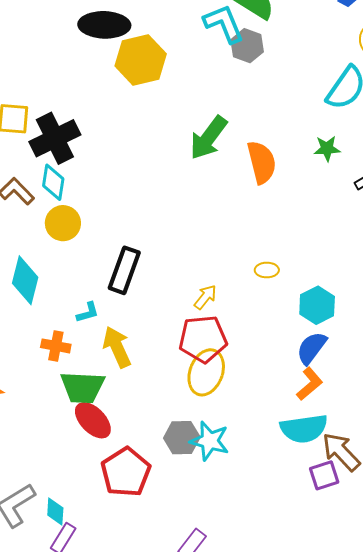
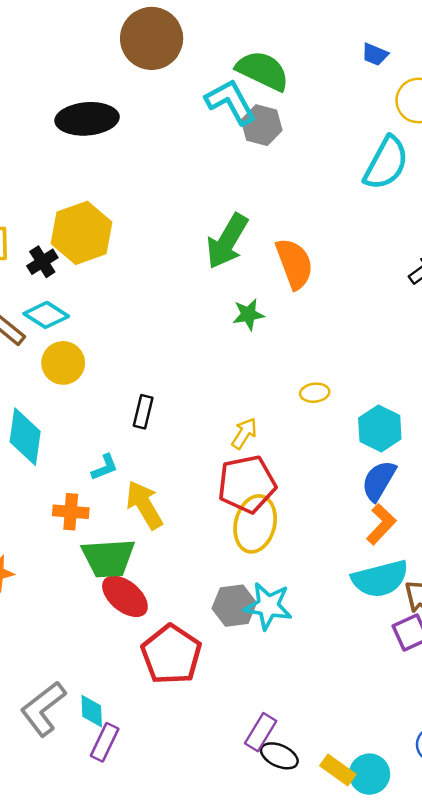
yellow hexagon: (141, 60) -> (82, 233), moved
black cross: (55, 138) -> (42, 262), size x0.5
green star: (327, 149) -> (248, 314), moved
cyan diamond: (53, 182) -> (46, 315), turned -60
black rectangle: (124, 270) -> (143, 412), size x0.6

